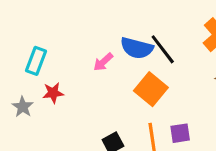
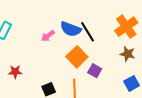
red star: (53, 93) -> (15, 72), moved
purple square: (180, 133) -> (95, 71), moved, turned 32

